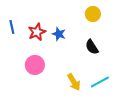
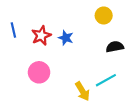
black semicircle: (92, 47) -> (115, 47), moved, turned 112
cyan line: (100, 82) -> (106, 80), moved

